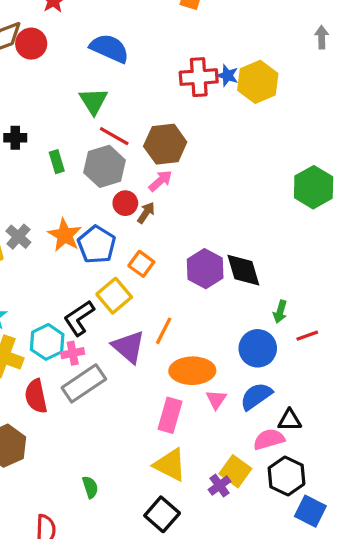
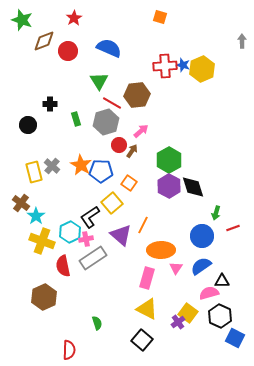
red circle: (31, 44) -> (68, 51), moved
brown hexagon: (165, 144) -> (137, 95), moved
green hexagon: (314, 187) -> (169, 160), moved
blue pentagon: (97, 245) -> (101, 171), turned -30

